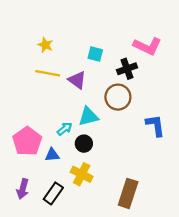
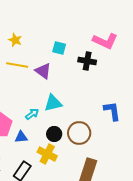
black cross: (127, 69) -> (87, 61), turned 30
brown circle: (118, 97) -> (79, 133), moved
black circle: (84, 144) -> (54, 134), moved

